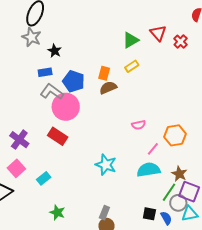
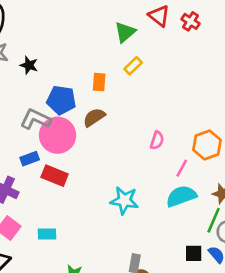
blue rectangle: (45, 72) -> (30, 159), moved
brown semicircle: (108, 88) -> (94, 117), moved
pink semicircle: (139, 125) -> (157, 140), turned -48
cyan rectangle: (44, 178) -> (47, 234), turned 48

